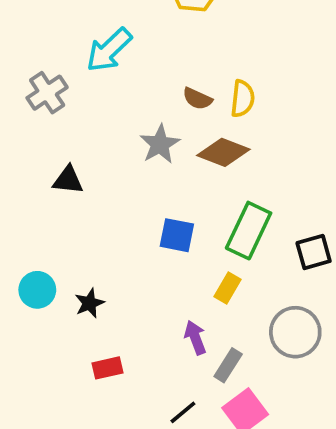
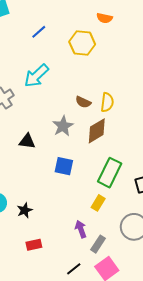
brown diamond: (223, 152) -> (97, 131), turned -52
black triangle: (68, 180) -> (27, 141), moved
blue square: (177, 235) -> (64, 166), moved

